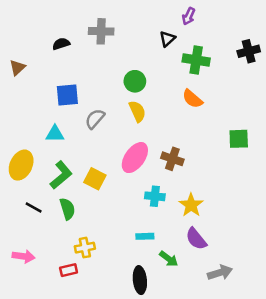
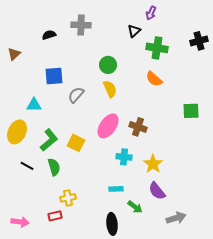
cyan triangle: (55, 134) -> (34, 105), moved
pink arrow: (24, 256) -> (20, 222), moved

